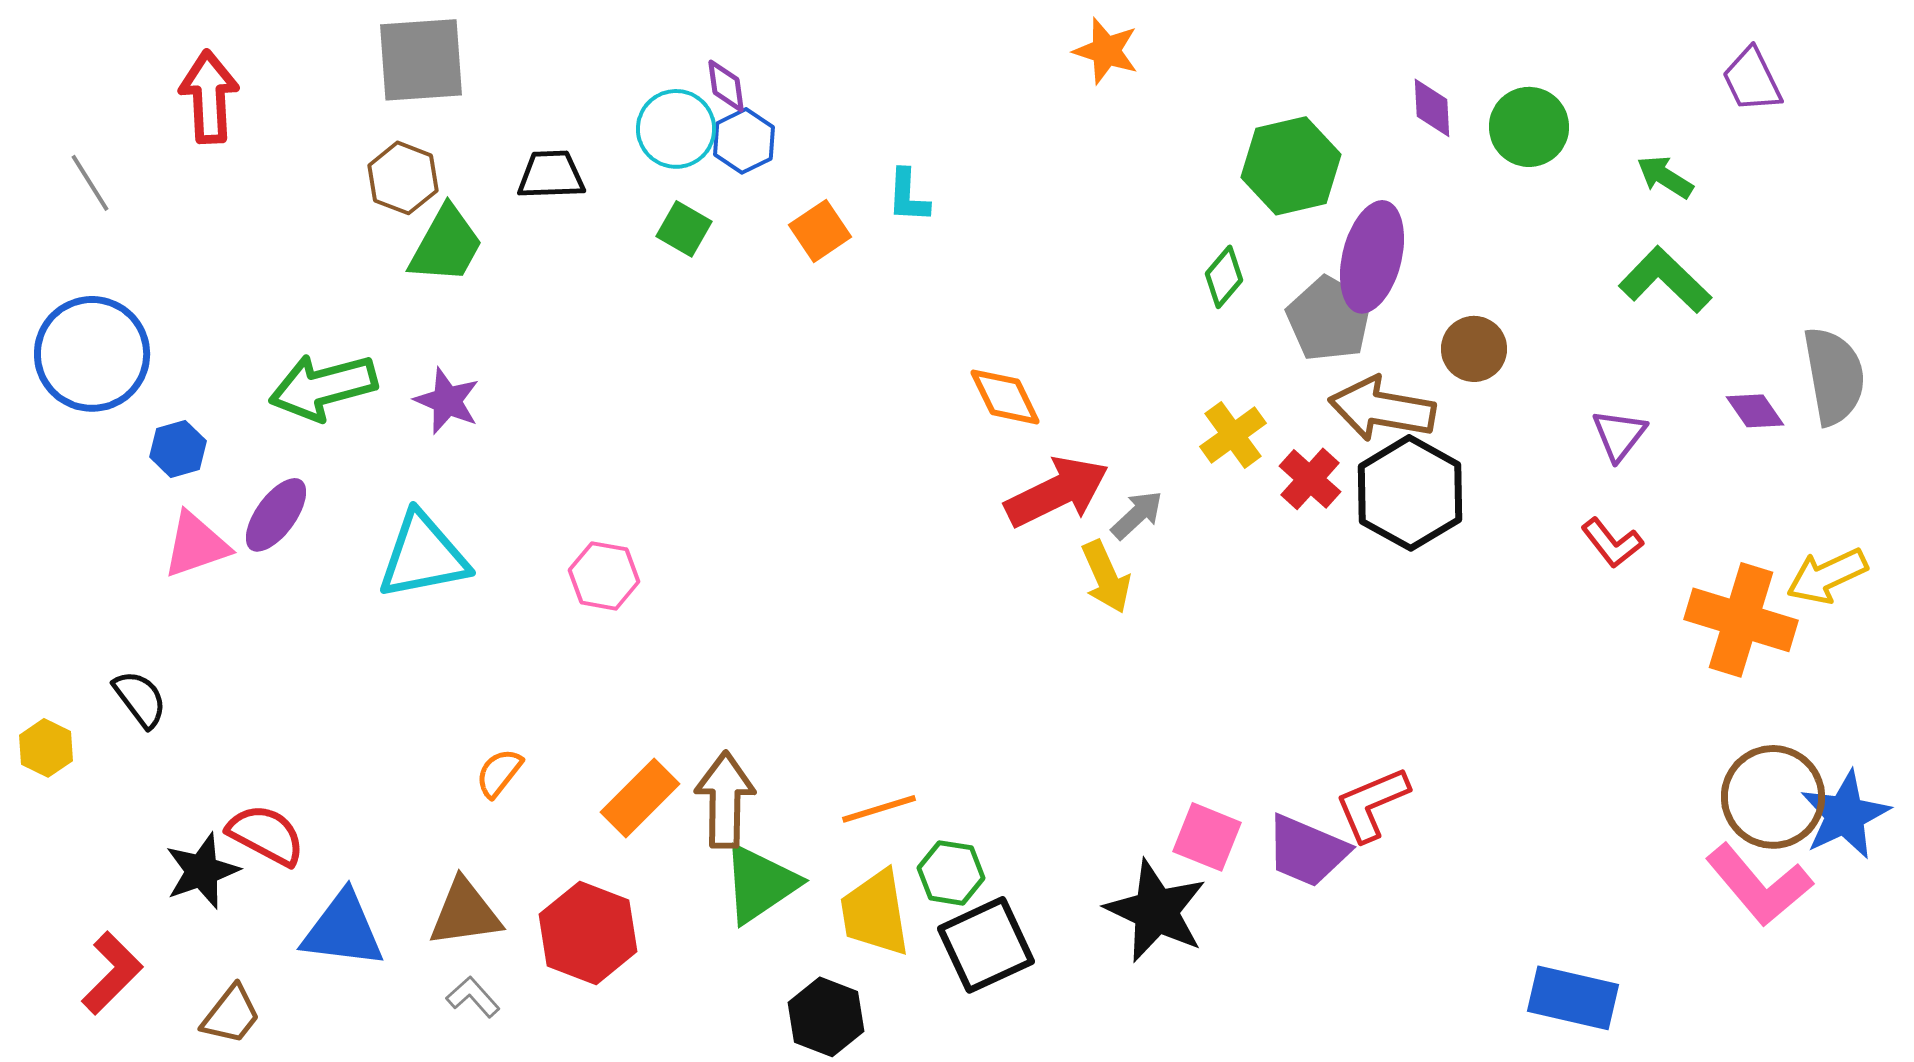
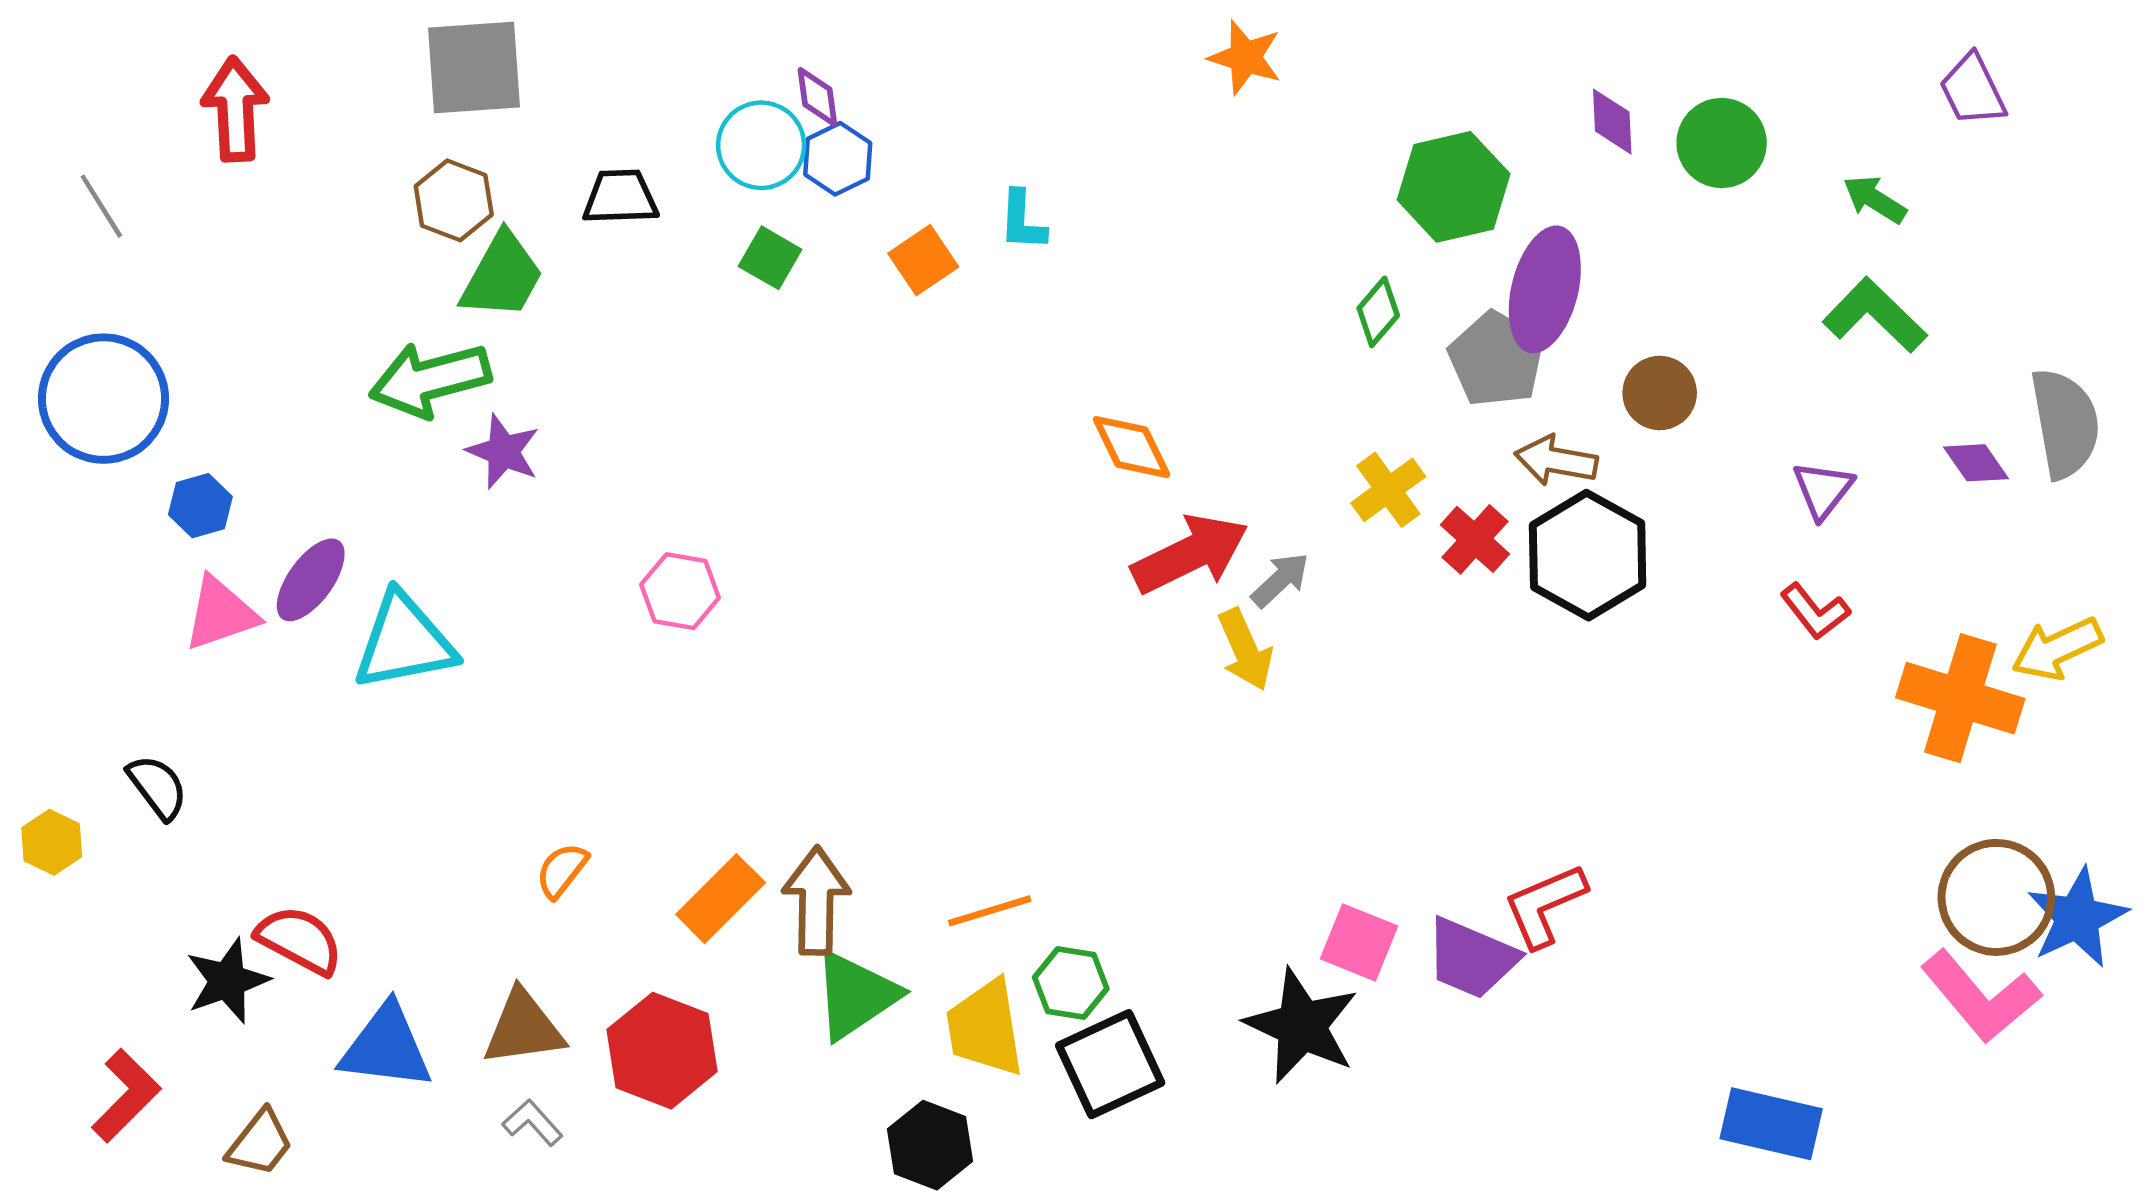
green arrow: (323, 387) -> (430, 379), moved
brown arrow: (1382, 409) -> (1556, 461), size x0.7
cyan triangle: (423, 556) -> (404, 642), moved
pink hexagon: (604, 576) -> (680, 591), moved

